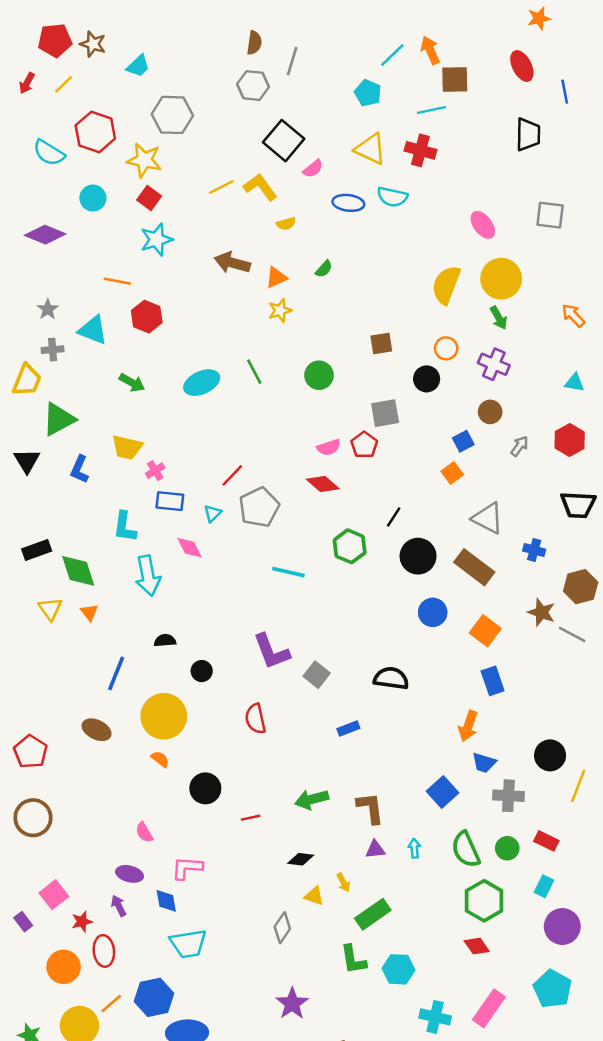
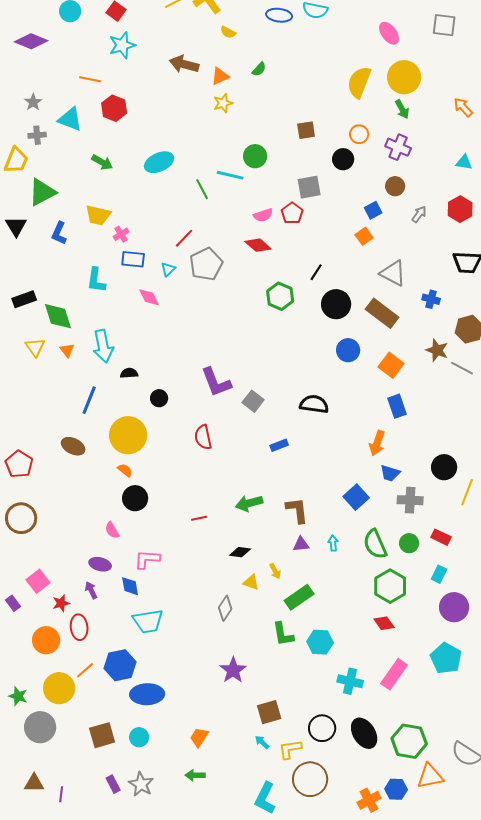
yellow semicircle: (286, 224) -> (228, 32), turned 42
green line: (254, 372) -> (202, 189), moved
cyan line: (288, 572) -> (230, 175), moved
cyan arrow: (148, 576) -> (103, 346), moved
black circle: (205, 788) -> (135, 498), moved

